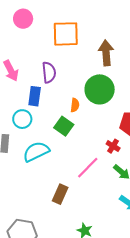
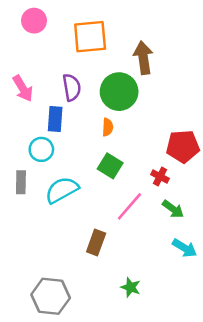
green circle: (100, 89) -> (119, 92), moved
green square: (64, 126) -> (110, 166), moved

